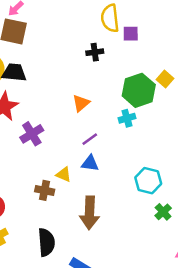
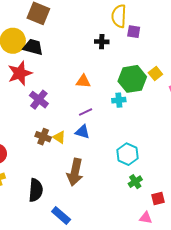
orange triangle: (81, 103) -> (83, 81), turned 35
purple cross: (32, 134) -> (39, 100), turned -30
brown cross: (45, 190) -> (43, 137), moved

